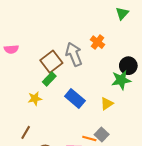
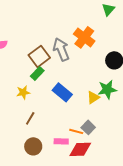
orange cross: (98, 42) -> (84, 37), size x1.5
green star: (121, 80) -> (107, 89), moved
brown line: (26, 132) -> (30, 118), moved

